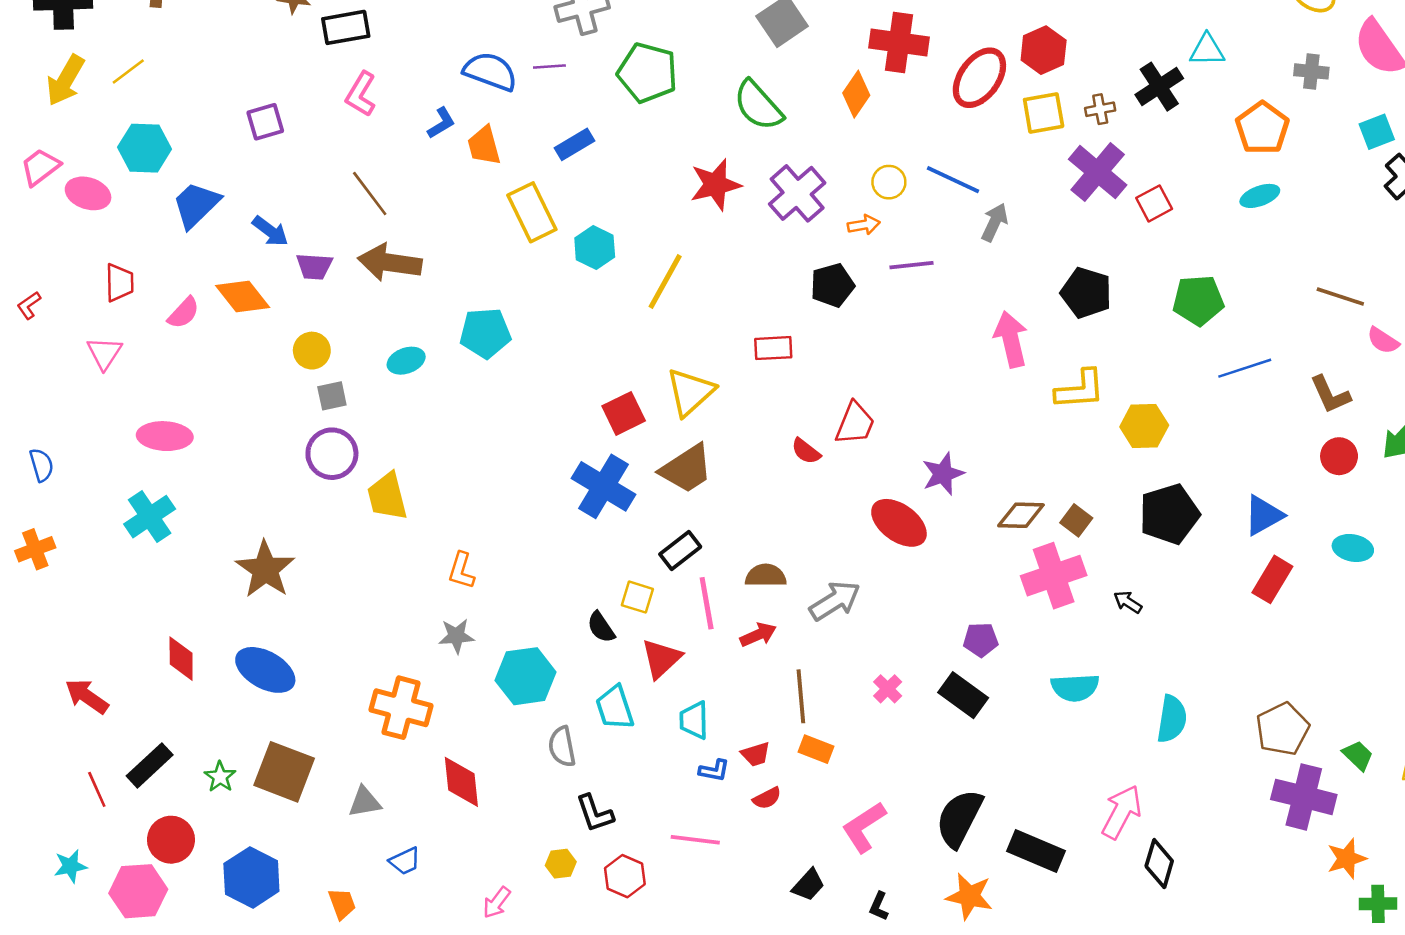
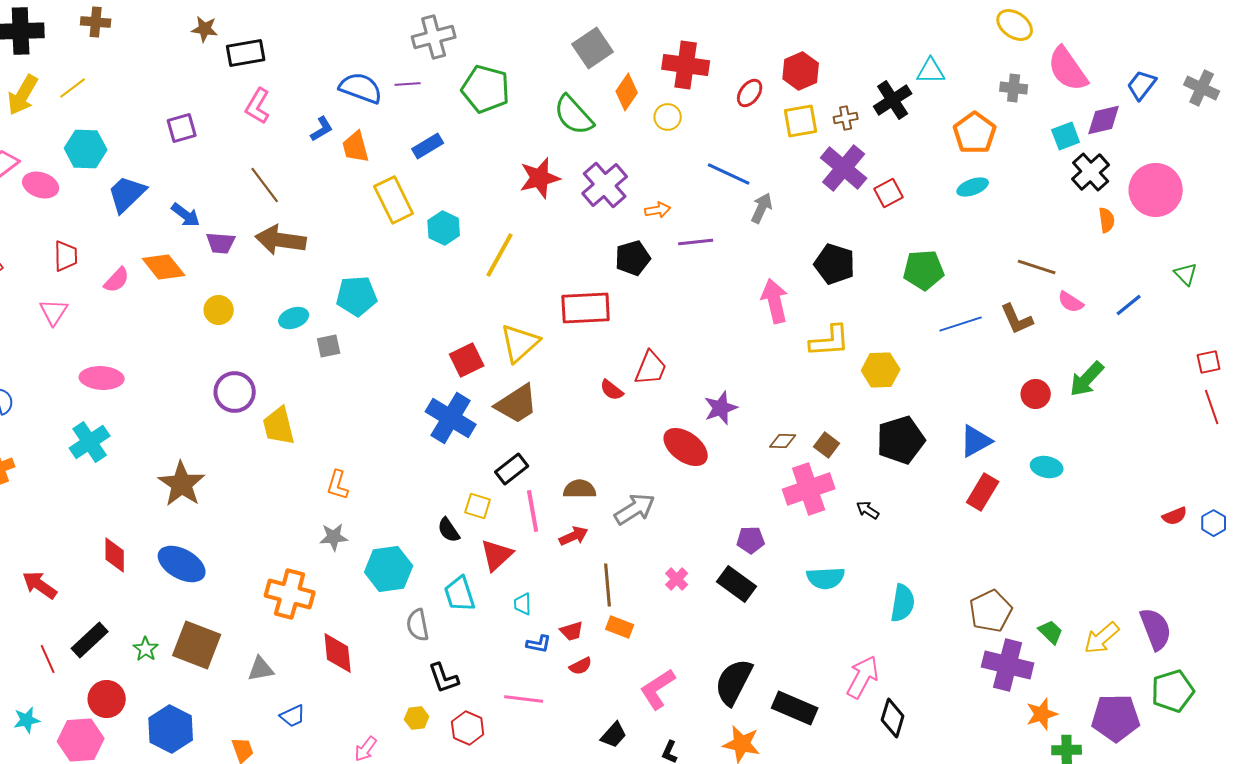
red ellipse: (979, 78) -> (750, 93), size x0.6
orange diamond: (856, 94) -> (627, 92), moved
yellow circle: (889, 182) -> (668, 117), moved
red rectangle: (773, 348) -> (586, 308), size x1.6
brown L-shape: (1330, 395) -> (1017, 319), moved
gray square: (332, 396) -> (329, 346), moved
brown diamond: (1021, 515) -> (783, 441), size x0.7
cyan trapezoid: (694, 720) -> (523, 604), size x0.7

